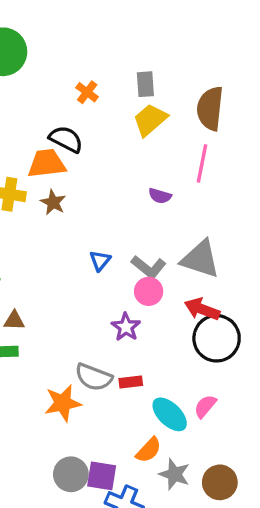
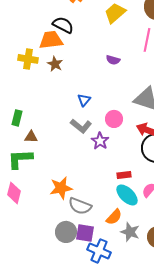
purple semicircle: (160, 196) -> (113, 60), moved
gray L-shape: (149, 267) -> (81, 126), moved
gray semicircle: (94, 377) -> (80, 206), moved
red rectangle: (131, 382) -> (124, 175), moved

